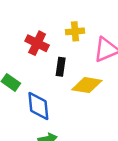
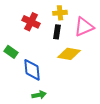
black rectangle: (61, 67) -> (57, 32), moved

